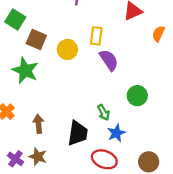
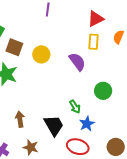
yellow rectangle: (96, 36) -> (93, 42), moved
black trapezoid: (78, 133) -> (54, 125), turned -35
brown star: (38, 157) -> (31, 147), moved

